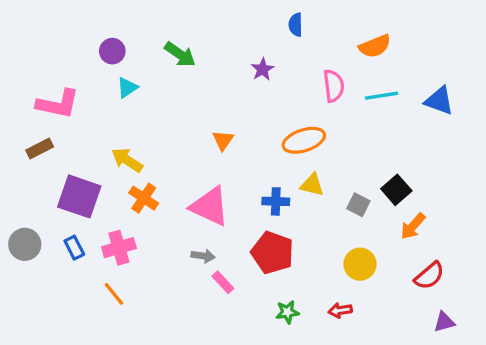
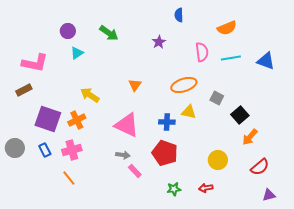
yellow arrow: (127, 160) -> (90, 95), moved
orange cross: (144, 198) -> (77, 120), moved, turned 30
gray square: (358, 205) -> (217, 98), moved

